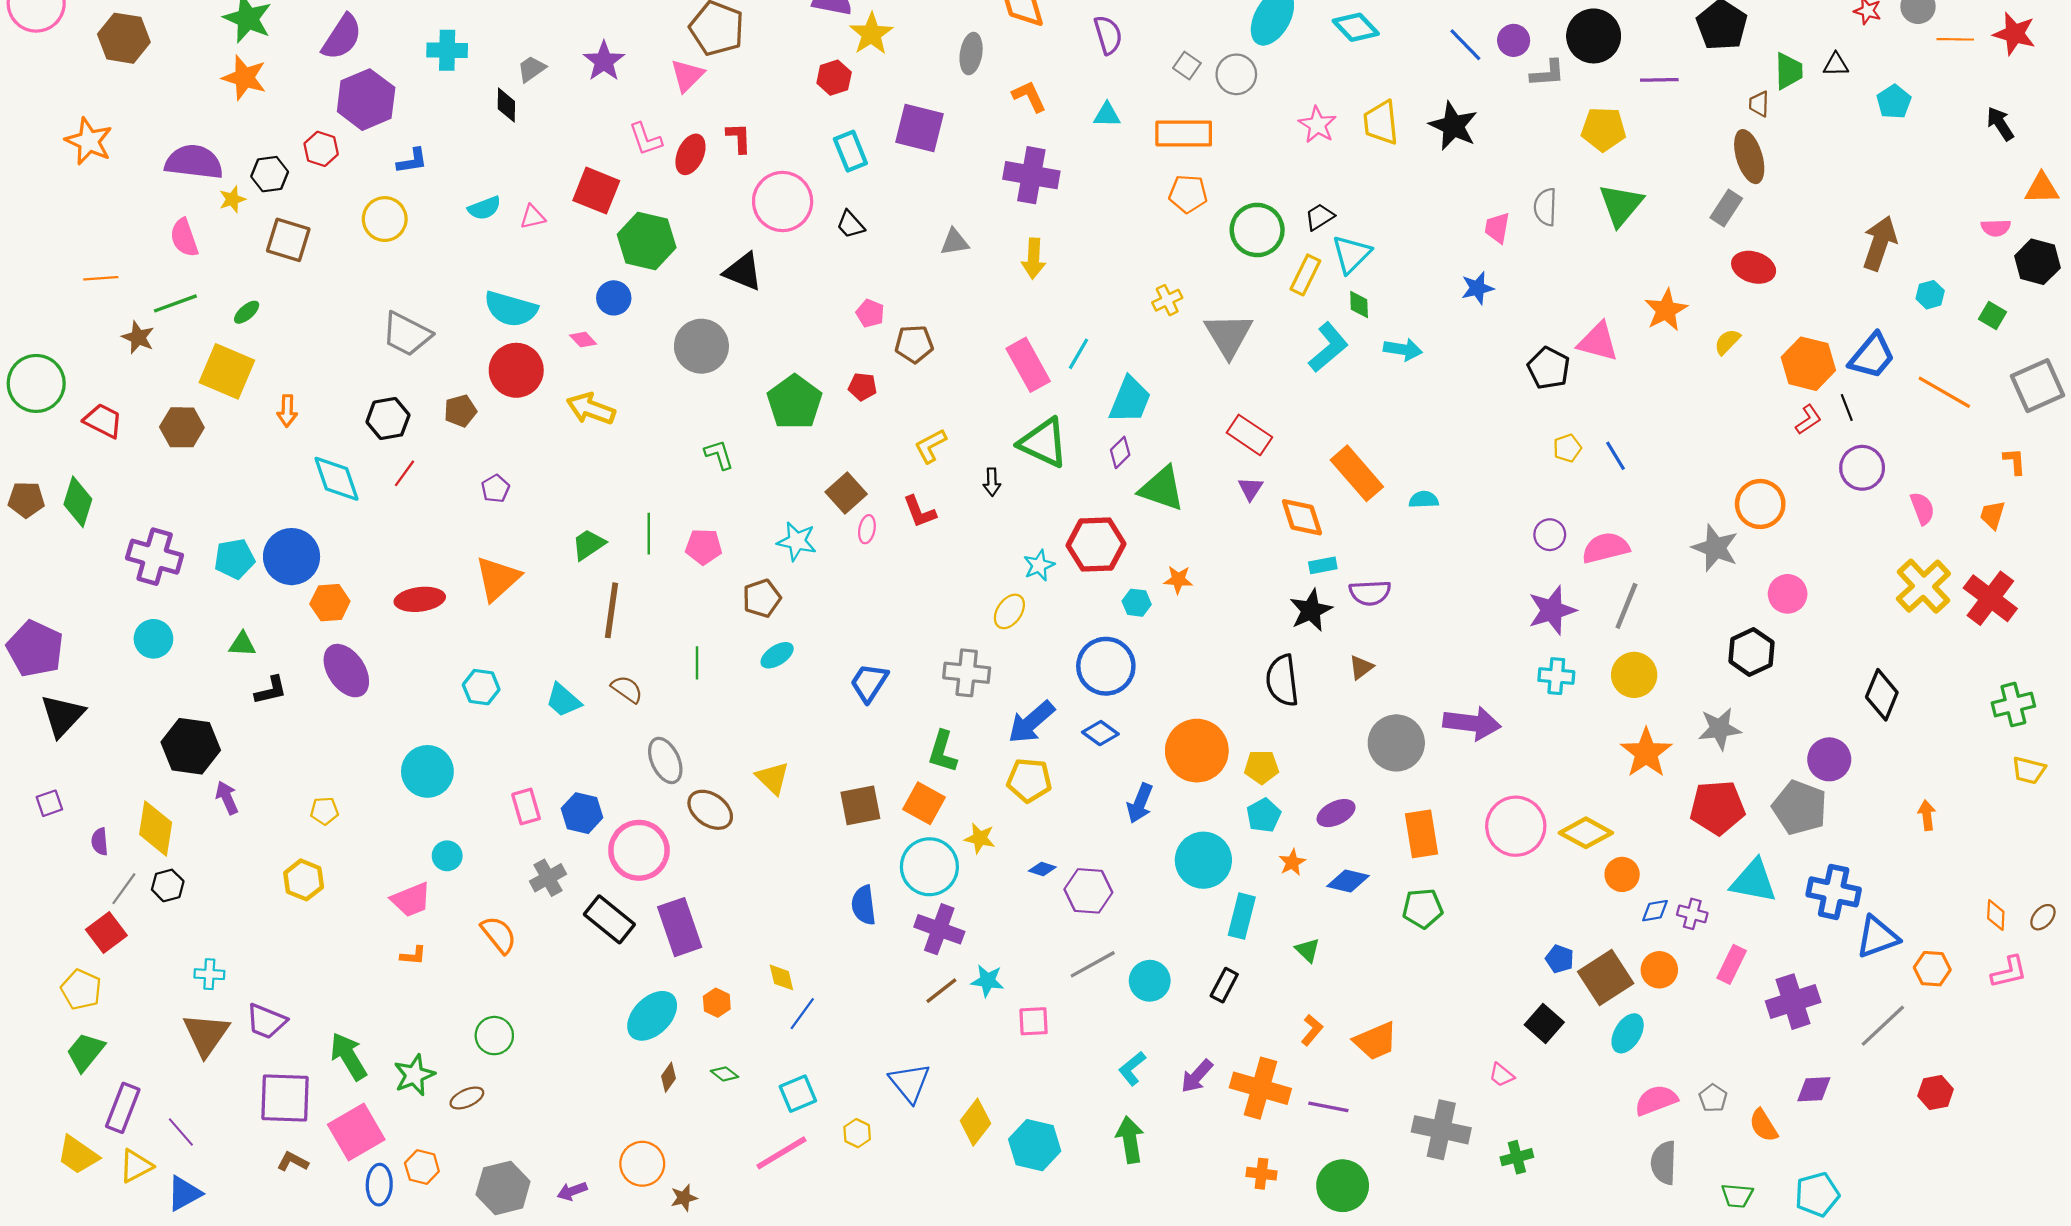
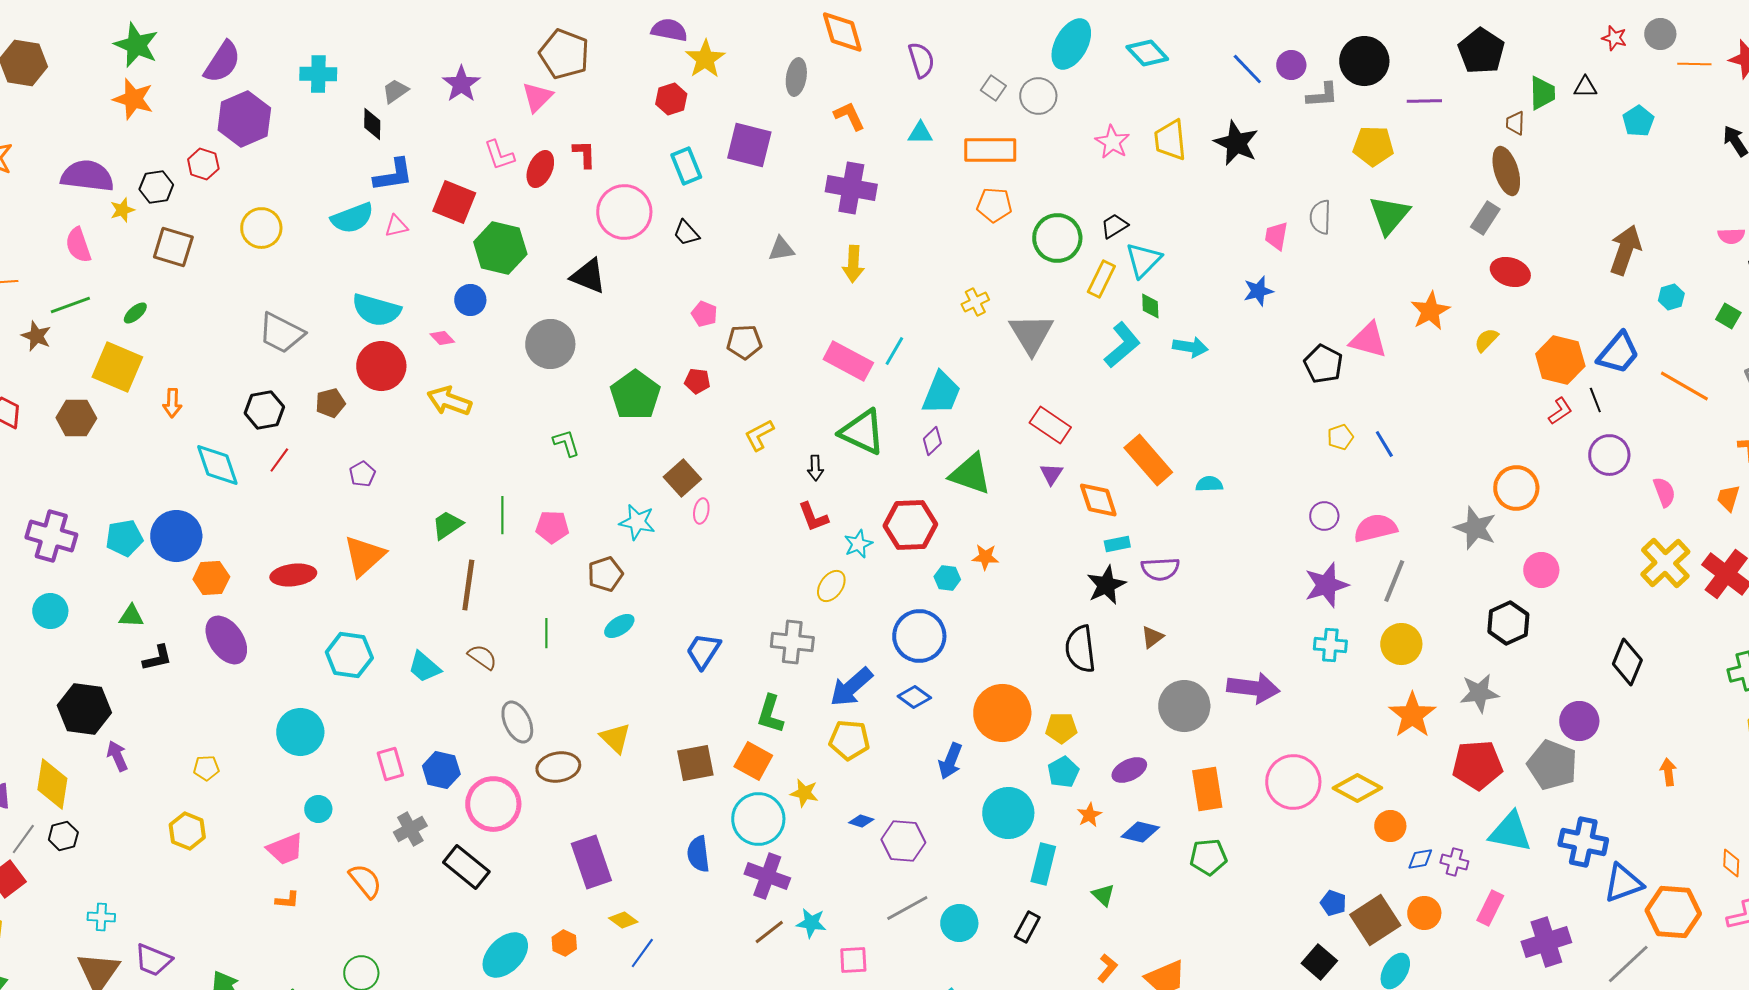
blue L-shape: (412, 161) -> (393, 175), moved, size x1.4
cyan semicircle: (484, 208) -> (352, 218), size x1.4
pink rectangle: (1028, 365) -> (848, 361), turned -33
red L-shape: (920, 512) -> (813, 517), moved
cyan hexagon: (481, 687) -> (349, 655), size x1.4
brown ellipse: (710, 810) -> (558, 767), turned -45
purple rectangle: (680, 927) -> (591, 862), moved
orange hexagon: (1932, 969) -> (1673, 912), size x1.6
yellow diamond: (781, 977) -> (623, 920), turned -40

